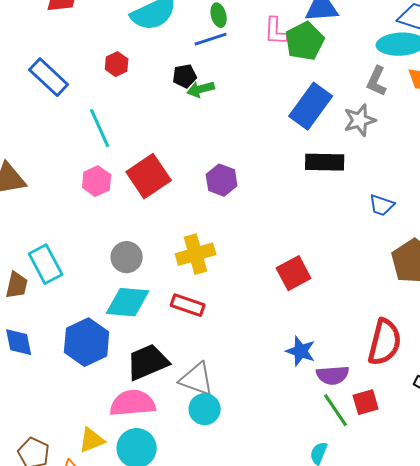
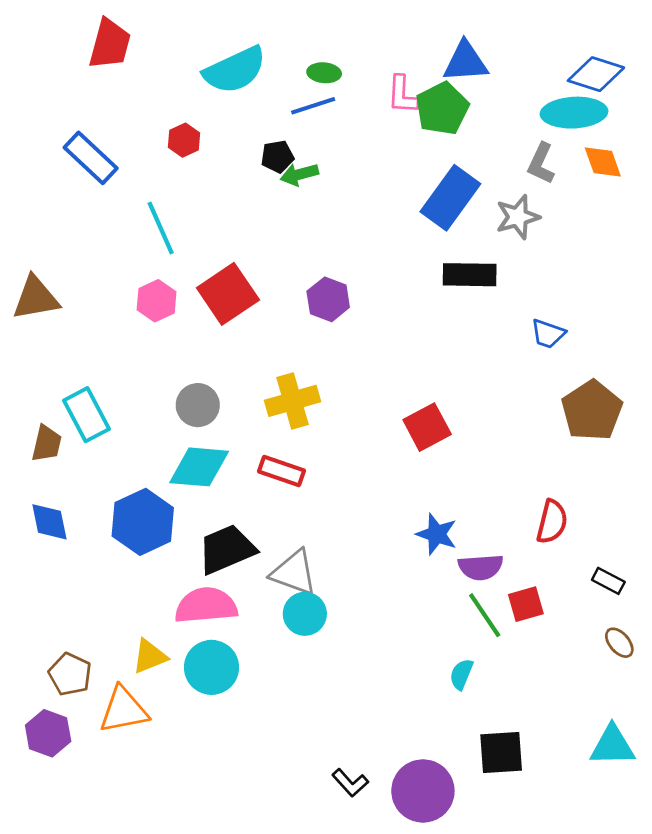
green ellipse: (219, 15) -> (324, 73), turned -70
red semicircle: (385, 342) -> (552, 522), size x0.7

